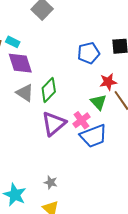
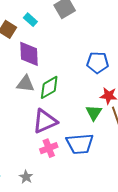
cyan rectangle: (13, 42) -> (30, 20), moved
gray triangle: (25, 93) -> (25, 84), turned -42
pink cross: (81, 120) -> (49, 148), moved

